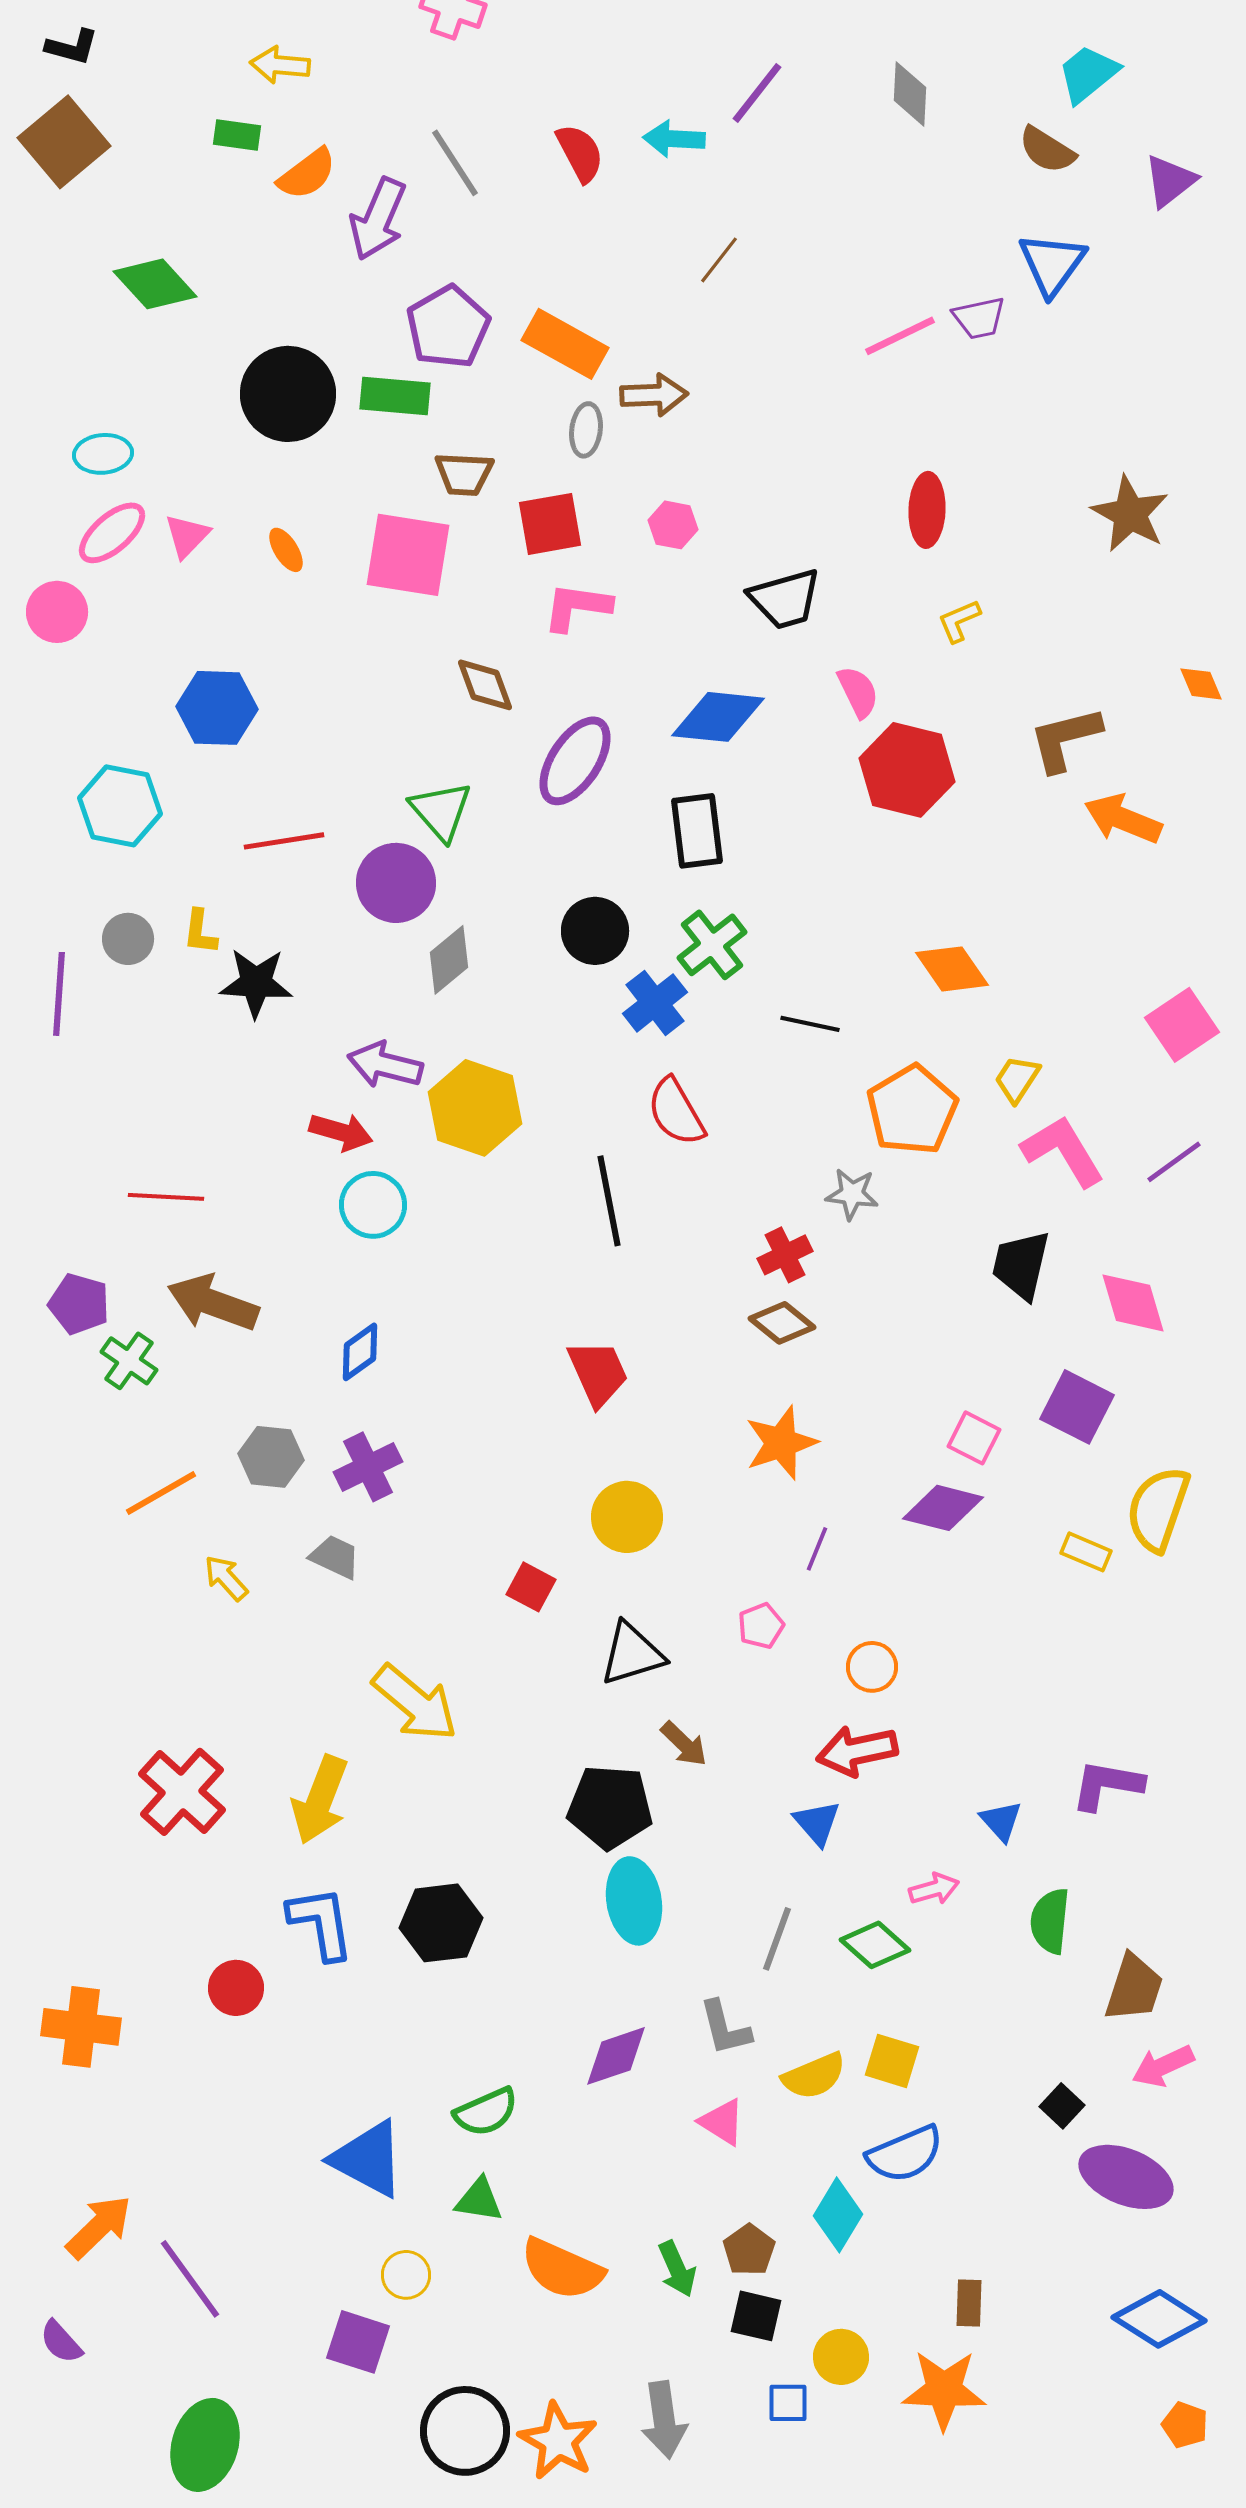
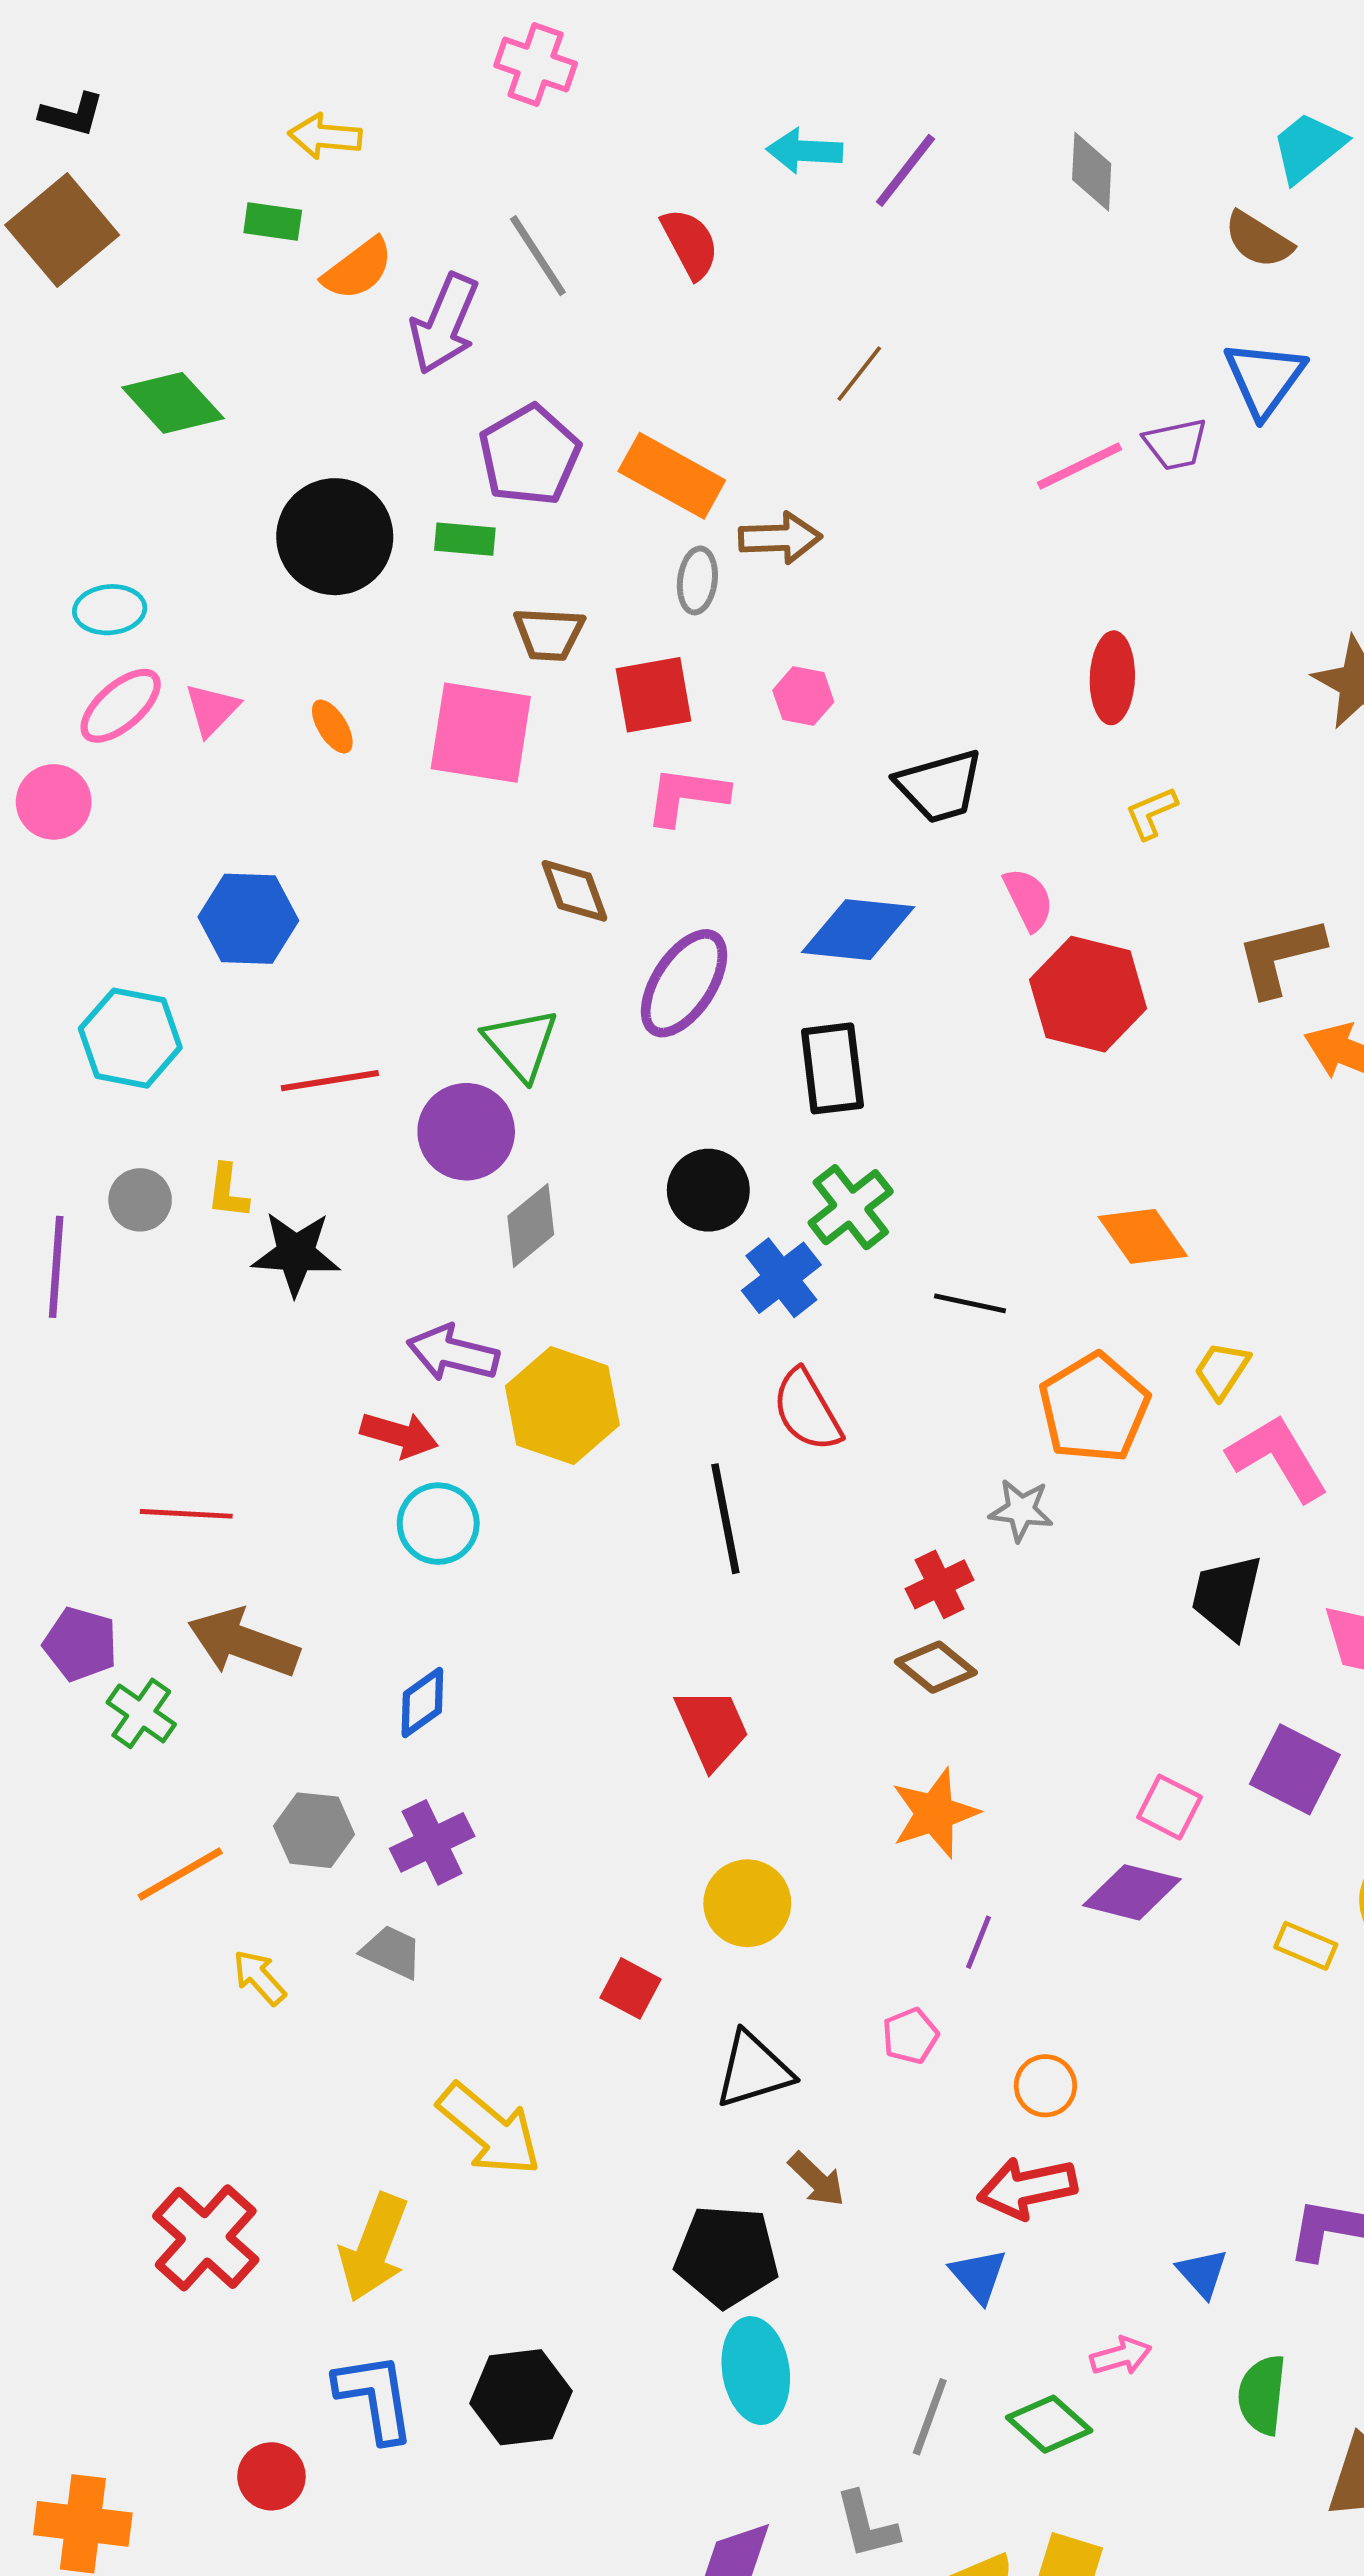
cyan arrow: (674, 139) -> (804, 151), moved
green rectangle: (395, 396) -> (465, 539), size x0.7

